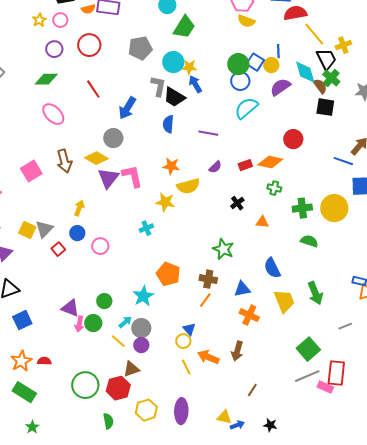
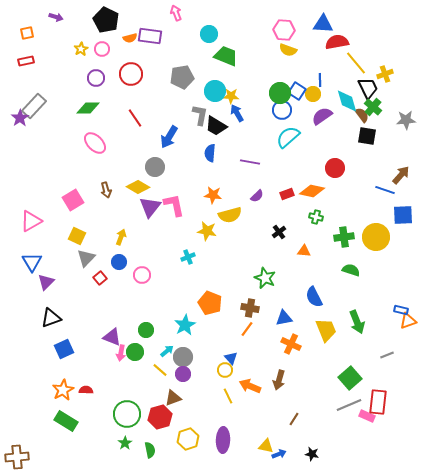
green trapezoid: (184, 27) -> (226, 56), turned -100
brown arrow: (64, 161) -> (106, 190), size x0.7
yellow square: (27, 230) -> (77, 236), moved
green star: (32, 427) -> (125, 443), moved

